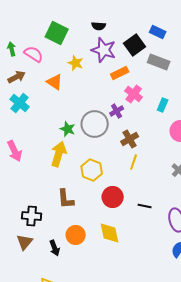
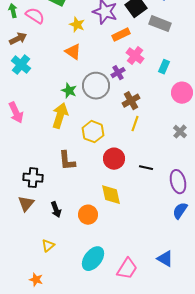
orange triangle: (55, 82) -> (73, 52), moved
orange circle: (76, 235) -> (88, 215), moved

